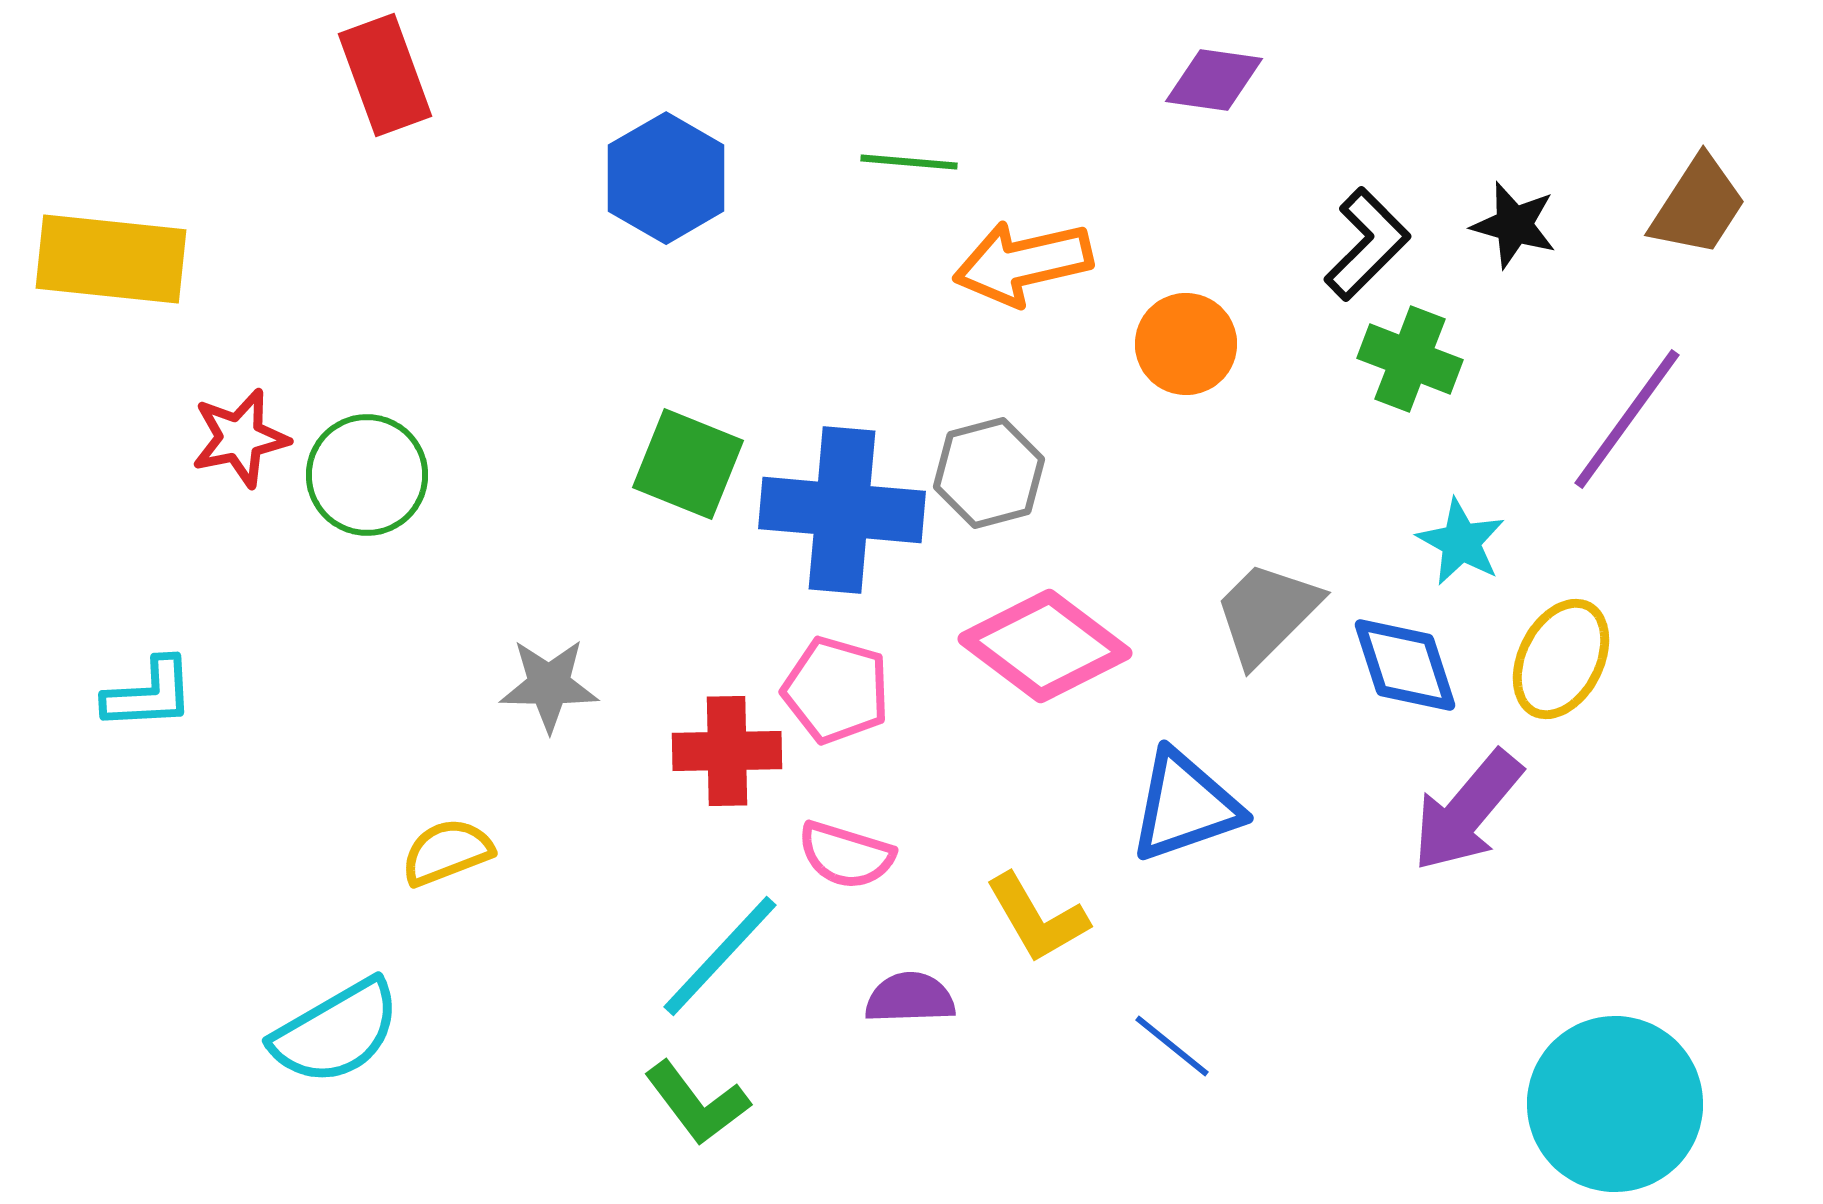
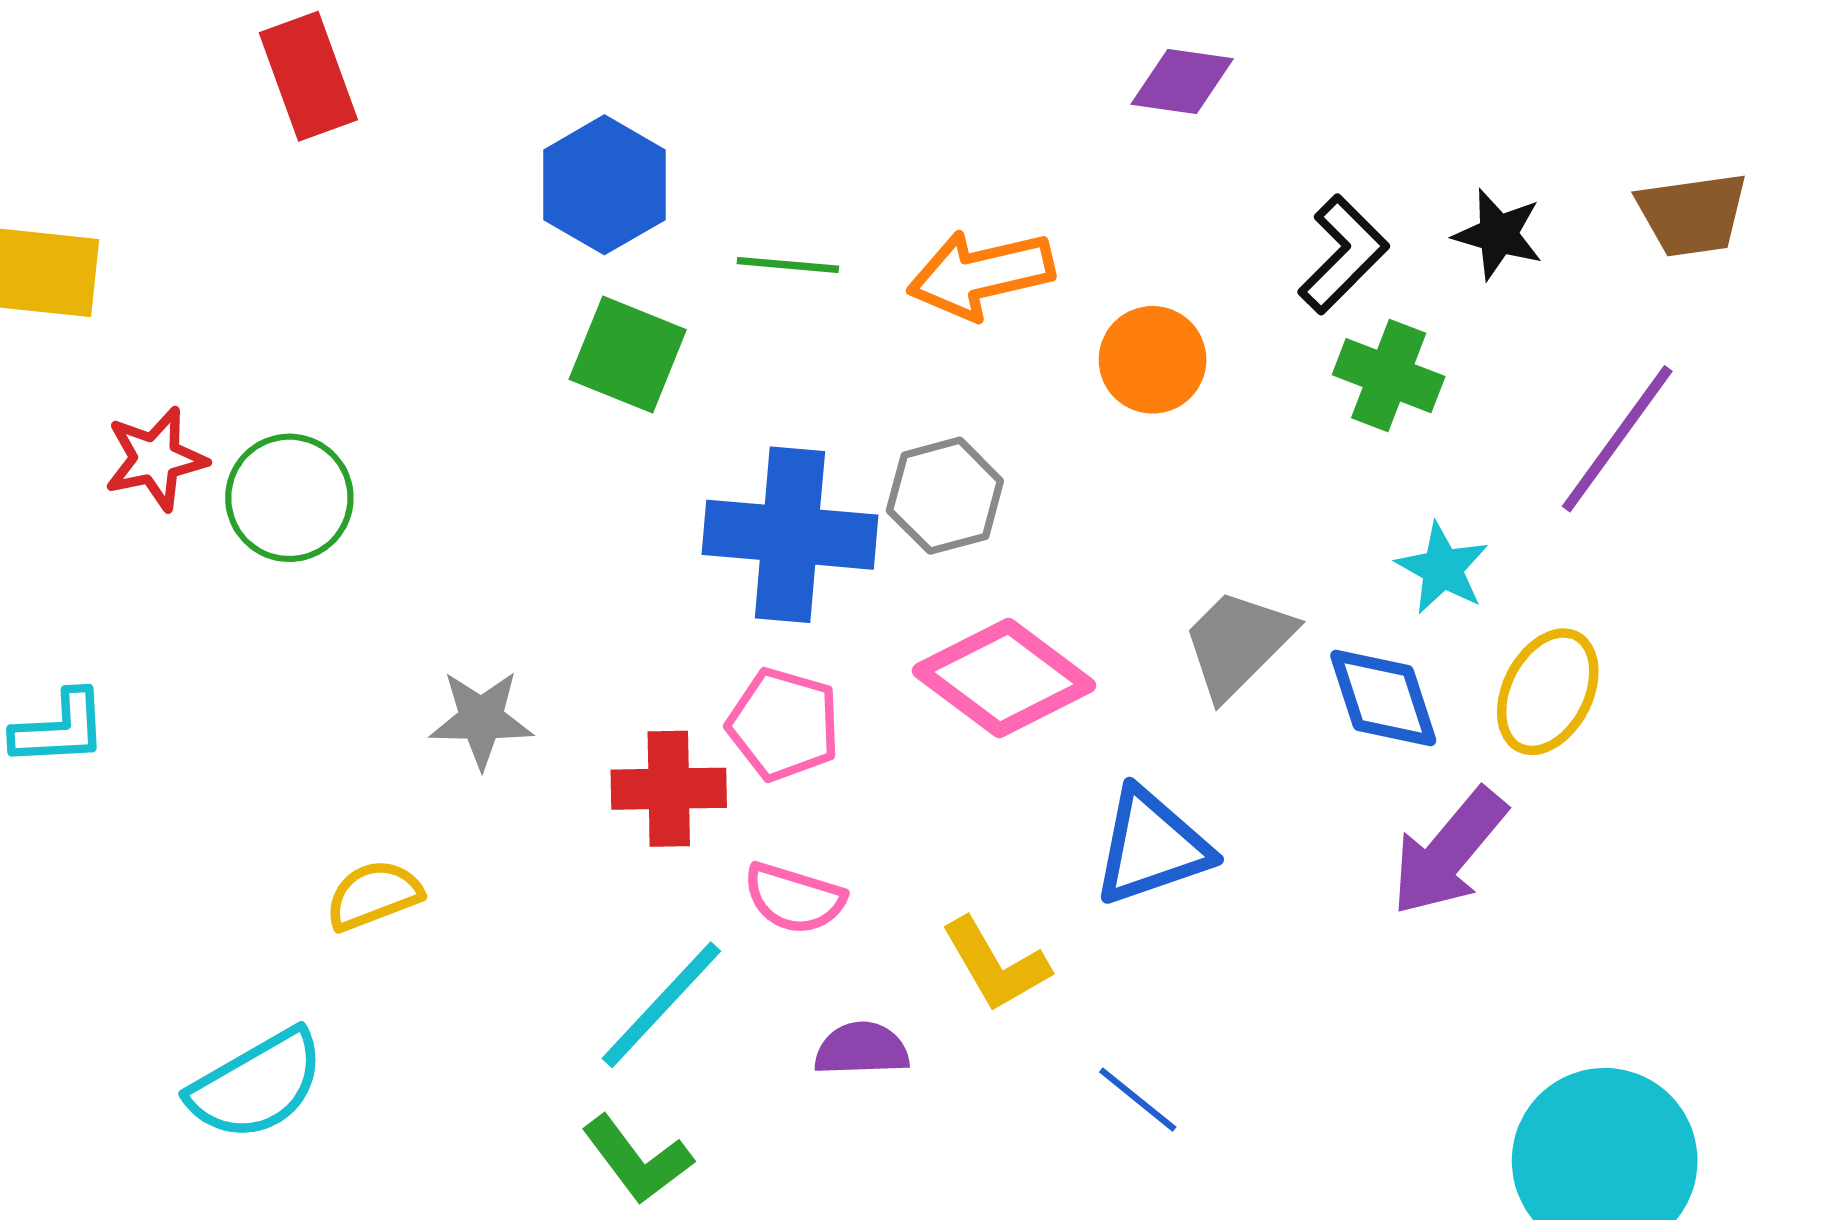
green line: (909, 162) -> (788, 265), moved
brown trapezoid: (1698, 206) -> (1692, 214), turned 49
green square: (688, 464) -> (628, 354), moved

